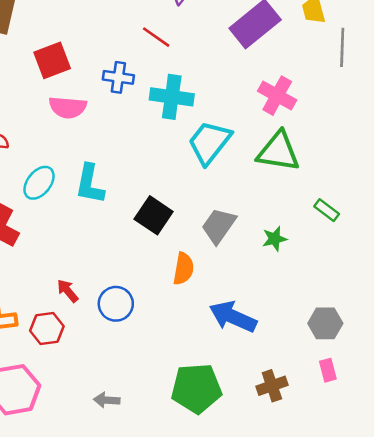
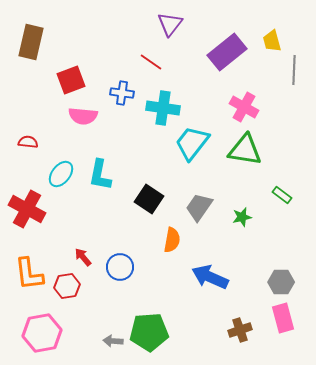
pink rectangle: (328, 370) -> (283, 318), size x1.6
green pentagon: (196, 388) -> (149, 332), moved

